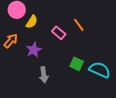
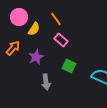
orange line: (79, 25) -> (56, 19), moved
green square: (77, 64) -> (69, 66), moved

